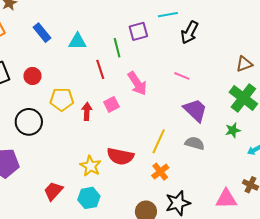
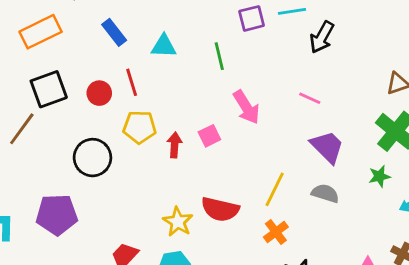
purple square: (138, 31) -> (252, 18), moved
red line: (100, 69) -> (132, 82), moved

